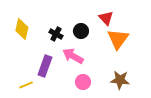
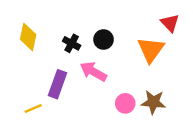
red triangle: (106, 18) -> (170, 23), moved
pink circle: (83, 82) -> (125, 103), moved

